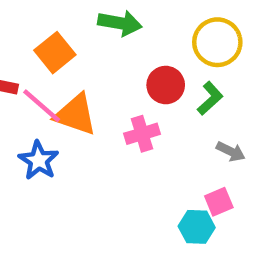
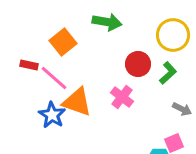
orange triangle: (76, 115) -> (77, 102), moved
pink cross: (142, 134) -> (122, 97), turned -35

